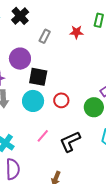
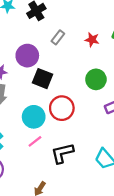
red circle: (61, 100) -> (62, 108), size x1.5
cyan circle: (33, 101) -> (34, 117), moved
green circle: (94, 107) -> (96, 79), moved

